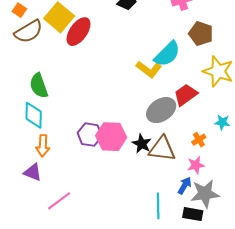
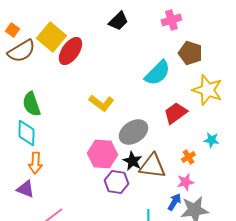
yellow L-shape: (149, 69) -> (101, 103), moved
gray ellipse: (161, 110) -> (133, 132), moved
purple hexagon: (90, 135) -> (116, 182), moved

